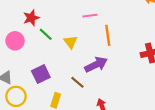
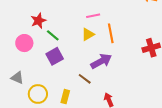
yellow triangle: (71, 42) -> (88, 34), moved, turned 40
purple square: (41, 74) -> (55, 56), moved
yellow circle: (16, 96) -> (38, 94), moved

